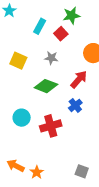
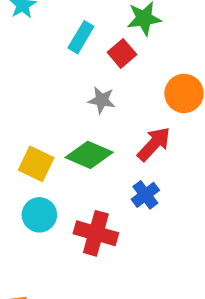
yellow square: (18, 61) -> (36, 164), moved
red cross: (51, 126) -> (96, 233), turned 30

